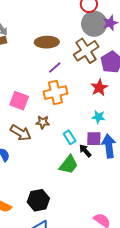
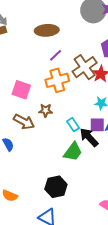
brown cross: (86, 51) -> (85, 67), moved
black arrow: (85, 151) -> (89, 137), size x1.5
black hexagon: (38, 200) -> (56, 187), moved

